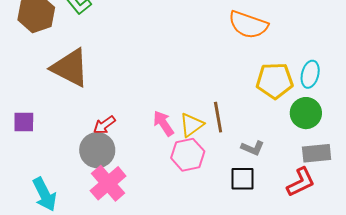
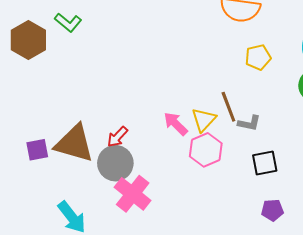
brown triangle: (70, 68) -> (74, 143), moved
yellow pentagon: (275, 81) -> (258, 57), moved, size x0.7
gray L-shape: (253, 148) -> (249, 123), moved

